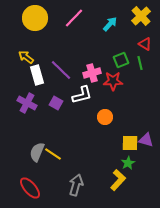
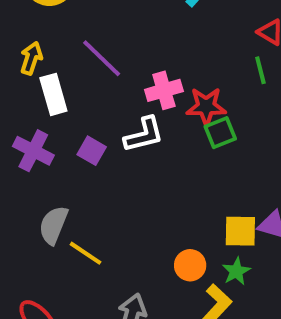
yellow arrow: (26, 57) -> (31, 58), turned 70
green square: (121, 60) -> (220, 133), moved
purple line: (61, 70) -> (102, 58), moved
orange circle: (105, 117) -> (190, 265), moved
gray semicircle: (37, 152) -> (53, 225), moved

